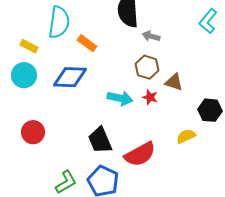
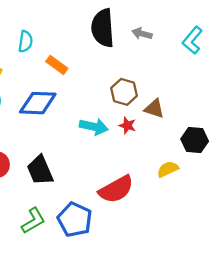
cyan semicircle: (59, 22) -> (25, 41), size x0.6
gray arrow: (151, 36) -> (142, 34), moved
black trapezoid: (100, 140) -> (40, 170), moved

